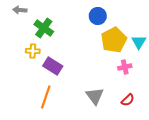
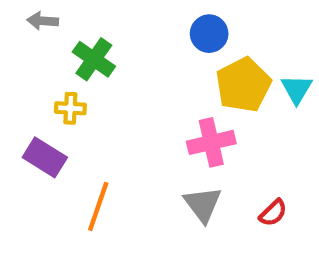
purple rectangle: (53, 66) -> (45, 157), moved
pink cross: (125, 67) -> (211, 142), moved, size x1.5

